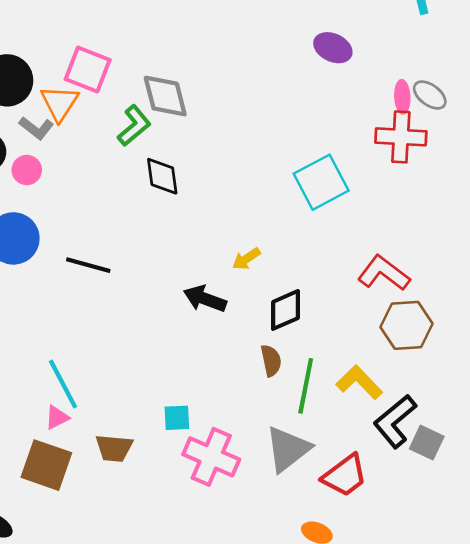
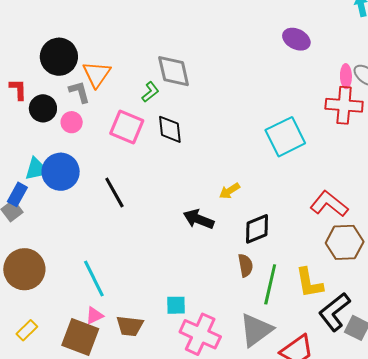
pink square: (88, 69) -> (127, 127), moved
green L-shape: (134, 126) -> (150, 92), size x0.7
gray L-shape: (36, 128) -> (79, 92), turned -145
black line: (88, 265) -> (114, 193), turned 44
yellow L-shape: (359, 382) -> (309, 283), turned -148
pink triangle: (57, 417) -> (94, 315), moved

